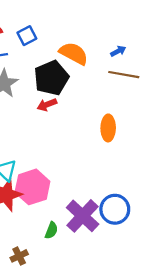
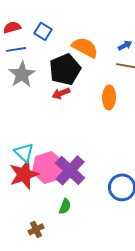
blue square: (27, 36) -> (43, 31), turned -30
orange ellipse: (108, 128) -> (109, 97), moved
purple cross: (83, 216) -> (70, 170), moved

